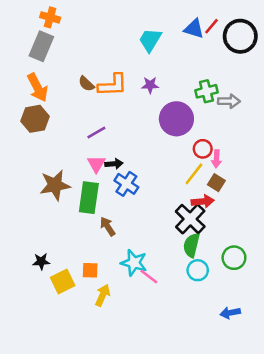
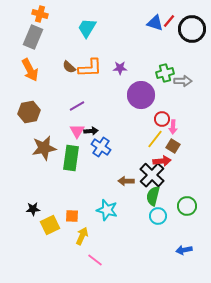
cyan trapezoid: (150, 40) -> (87, 28), moved
brown hexagon: (35, 119) -> (29, 112), moved
brown arrow: (108, 226) -> (126, 181), moved, turned -56
pink line: (149, 276) -> (95, 260), moved

